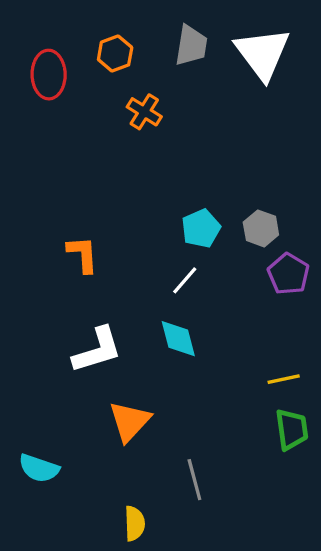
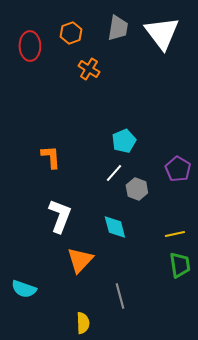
gray hexagon: (261, 228) -> (137, 189), moved
cyan diamond: (178, 339) -> (115, 227), moved
white L-shape: (97, 350) -> (60, 216), turned -52

